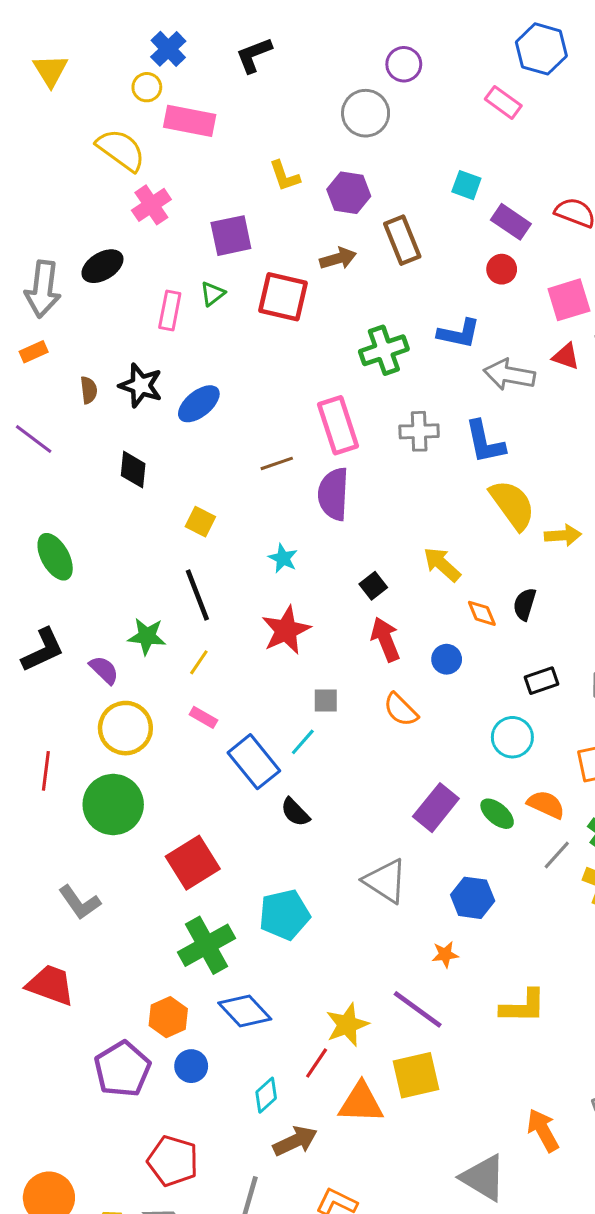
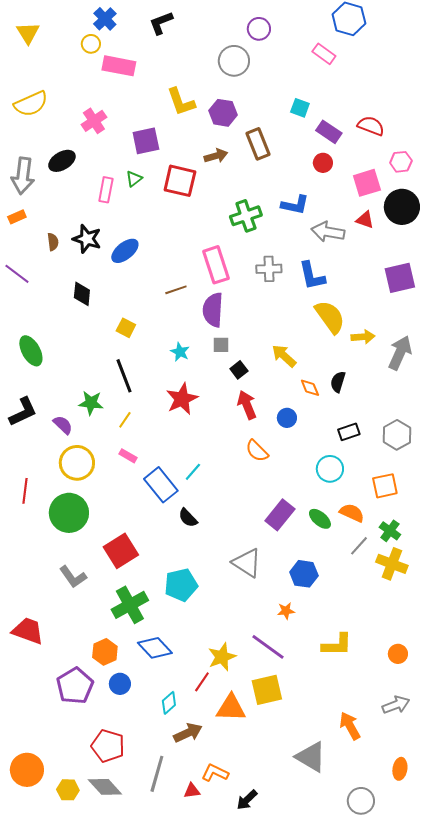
yellow semicircle: (121, 150) -> (31, 104), moved, turned 120
yellow L-shape: (284, 176) -> (181, 102), size x1.4
gray square: (326, 701) -> (221, 345), moved
gray L-shape: (80, 902) -> (73, 577), moved

